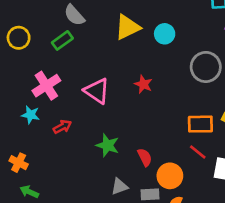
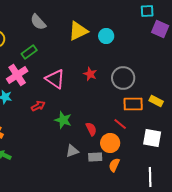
green rectangle: (62, 40) -> (29, 52), moved
gray circle: (206, 67) -> (123, 78), moved
red arrow: (62, 127) -> (38, 106), moved
red line: (198, 152) -> (120, 124), moved

